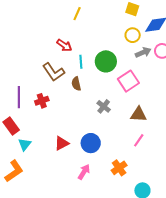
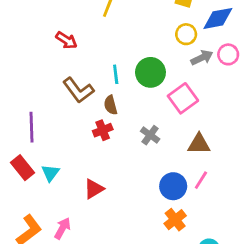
red arrow: (64, 45) -> (66, 40), moved
red cross: (42, 101) -> (103, 130), moved
blue circle: (91, 143) -> (173, 186), moved
cyan triangle: (25, 144) -> (50, 173), moved
pink arrow: (84, 172) -> (62, 228), moved

